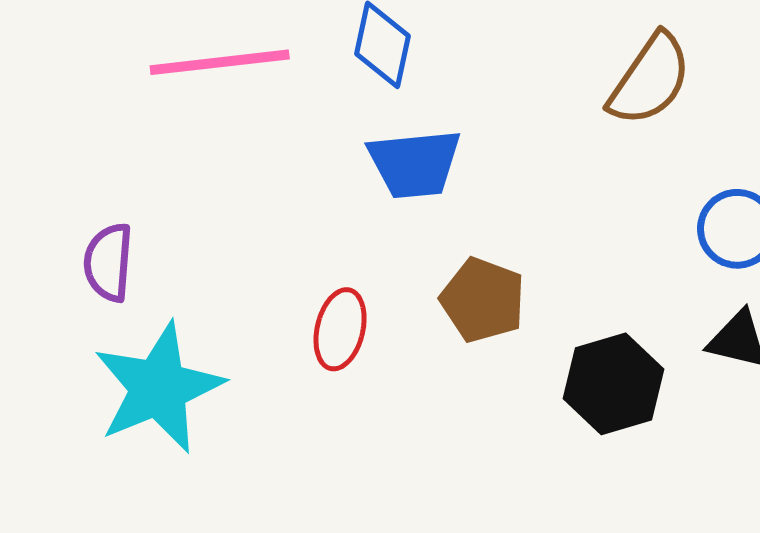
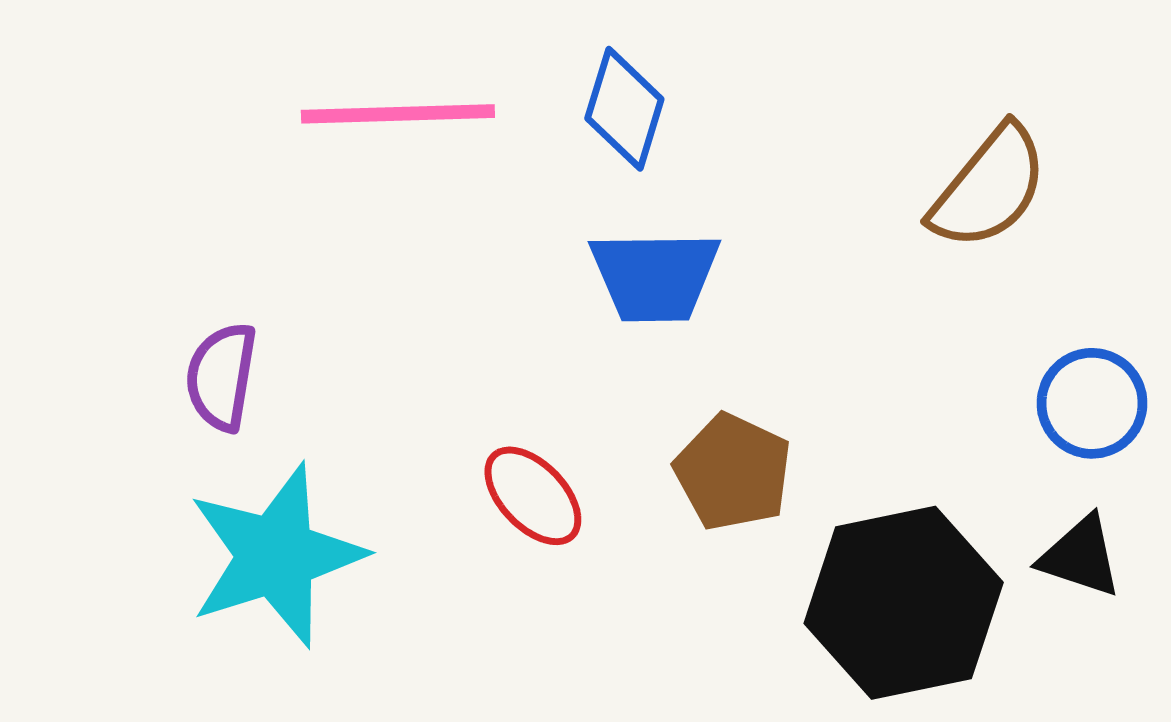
red ellipse: (340, 329) -> (533, 496), turned -62
black hexagon: (614, 384) -> (904, 603), size x1.4

